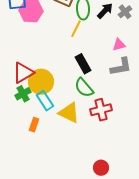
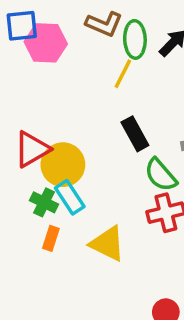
green semicircle: (84, 88) -> (161, 175), moved
green cross: (23, 94) -> (44, 202), moved, turned -35
yellow triangle: (69, 113) -> (108, 244), moved

